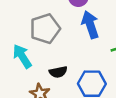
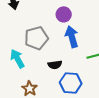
black semicircle: (58, 72) -> (55, 65), moved

